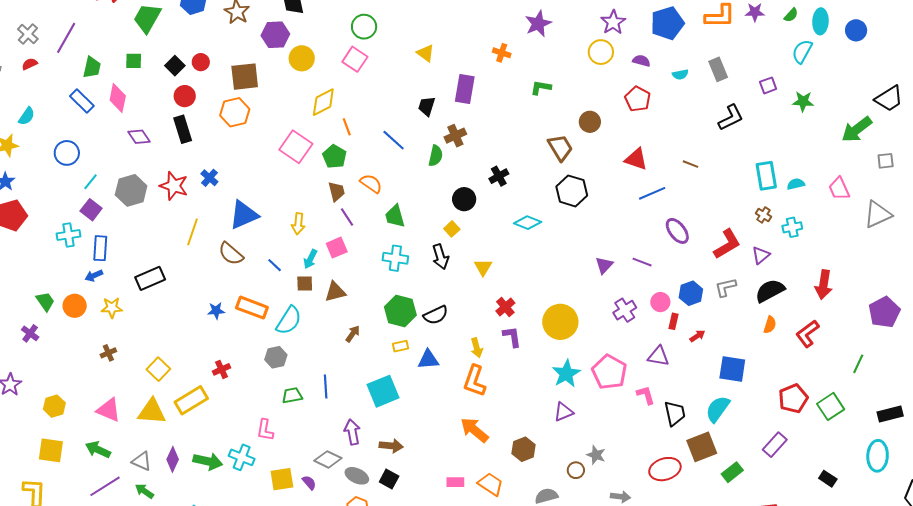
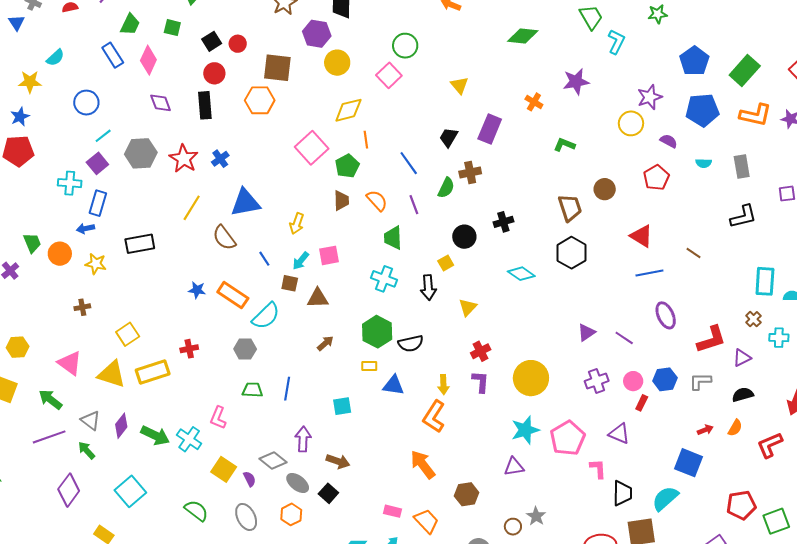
purple line: (347, 217) -> (414, 205), moved
black semicircle: (770, 291) -> (743, 395), size x0.7
red arrow: (697, 336) -> (705, 430), moved
cyan square: (383, 391) -> (342, 406), size x0.6
yellow square: (282, 479) -> (224, 469), turned 30

